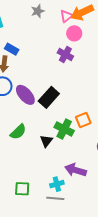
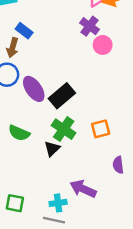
pink circle: (74, 33) -> (103, 45), moved
purple cross: (65, 54) -> (90, 26), moved
green cross: (64, 129) -> (64, 129), moved
green semicircle: (18, 132) -> (19, 133), turned 60

